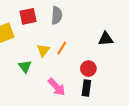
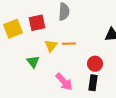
red square: (28, 16) -> (37, 23), moved
orange line: (62, 48) -> (69, 44), turned 56

